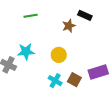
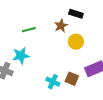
green line: (31, 16) -> (29, 30), moved
yellow circle: (59, 55) -> (76, 42), moved

